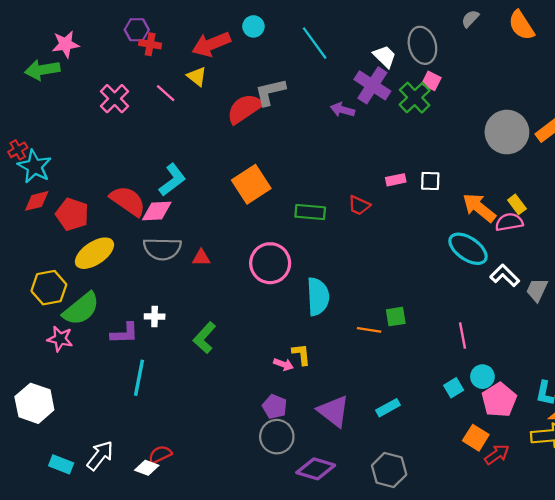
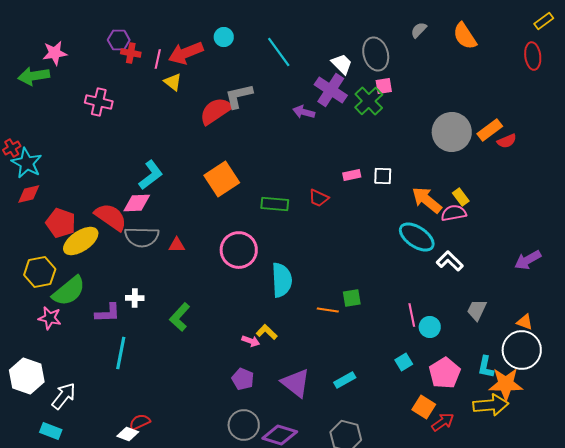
pink square: (431, 81) -> (384, 86), turned -36
pink line: (166, 93) -> (158, 59), moved, turned 60
pink cross: (115, 99) -> (99, 102), turned -32
red semicircle: (128, 201) -> (111, 217), moved
red pentagon: (72, 214) -> (61, 223), moved
gray trapezoid: (537, 290) -> (477, 310), moved
yellow L-shape: (301, 354) -> (267, 332), turned -40
cyan circle: (482, 377) -> (430, 327), moved
gray circle: (277, 437) -> (244, 425), moved
white arrow: (100, 456) -> (64, 396), moved

